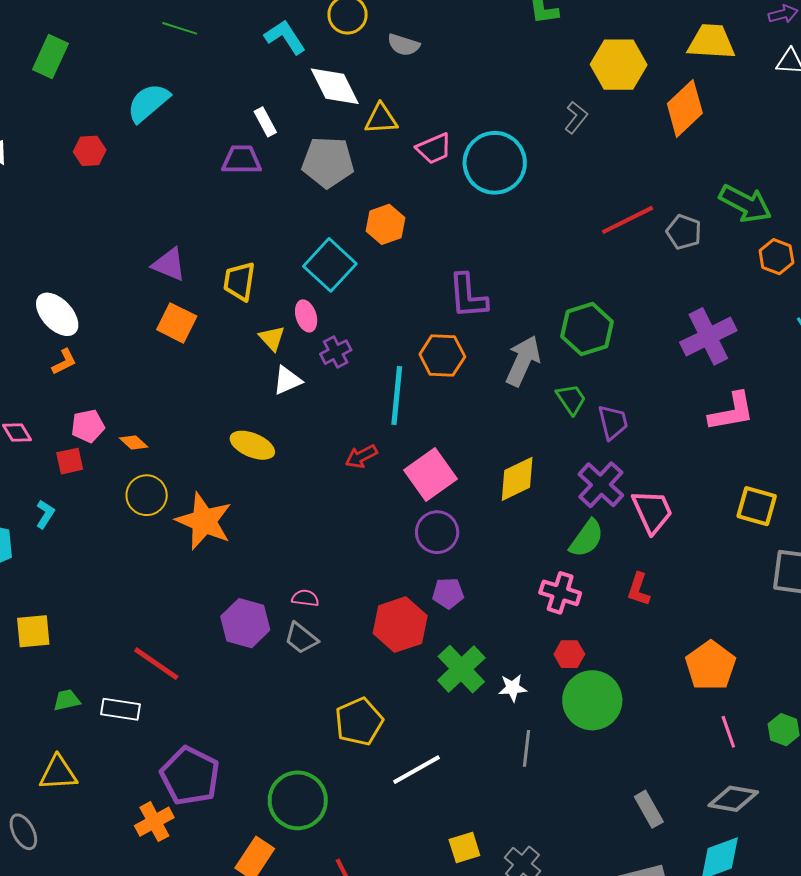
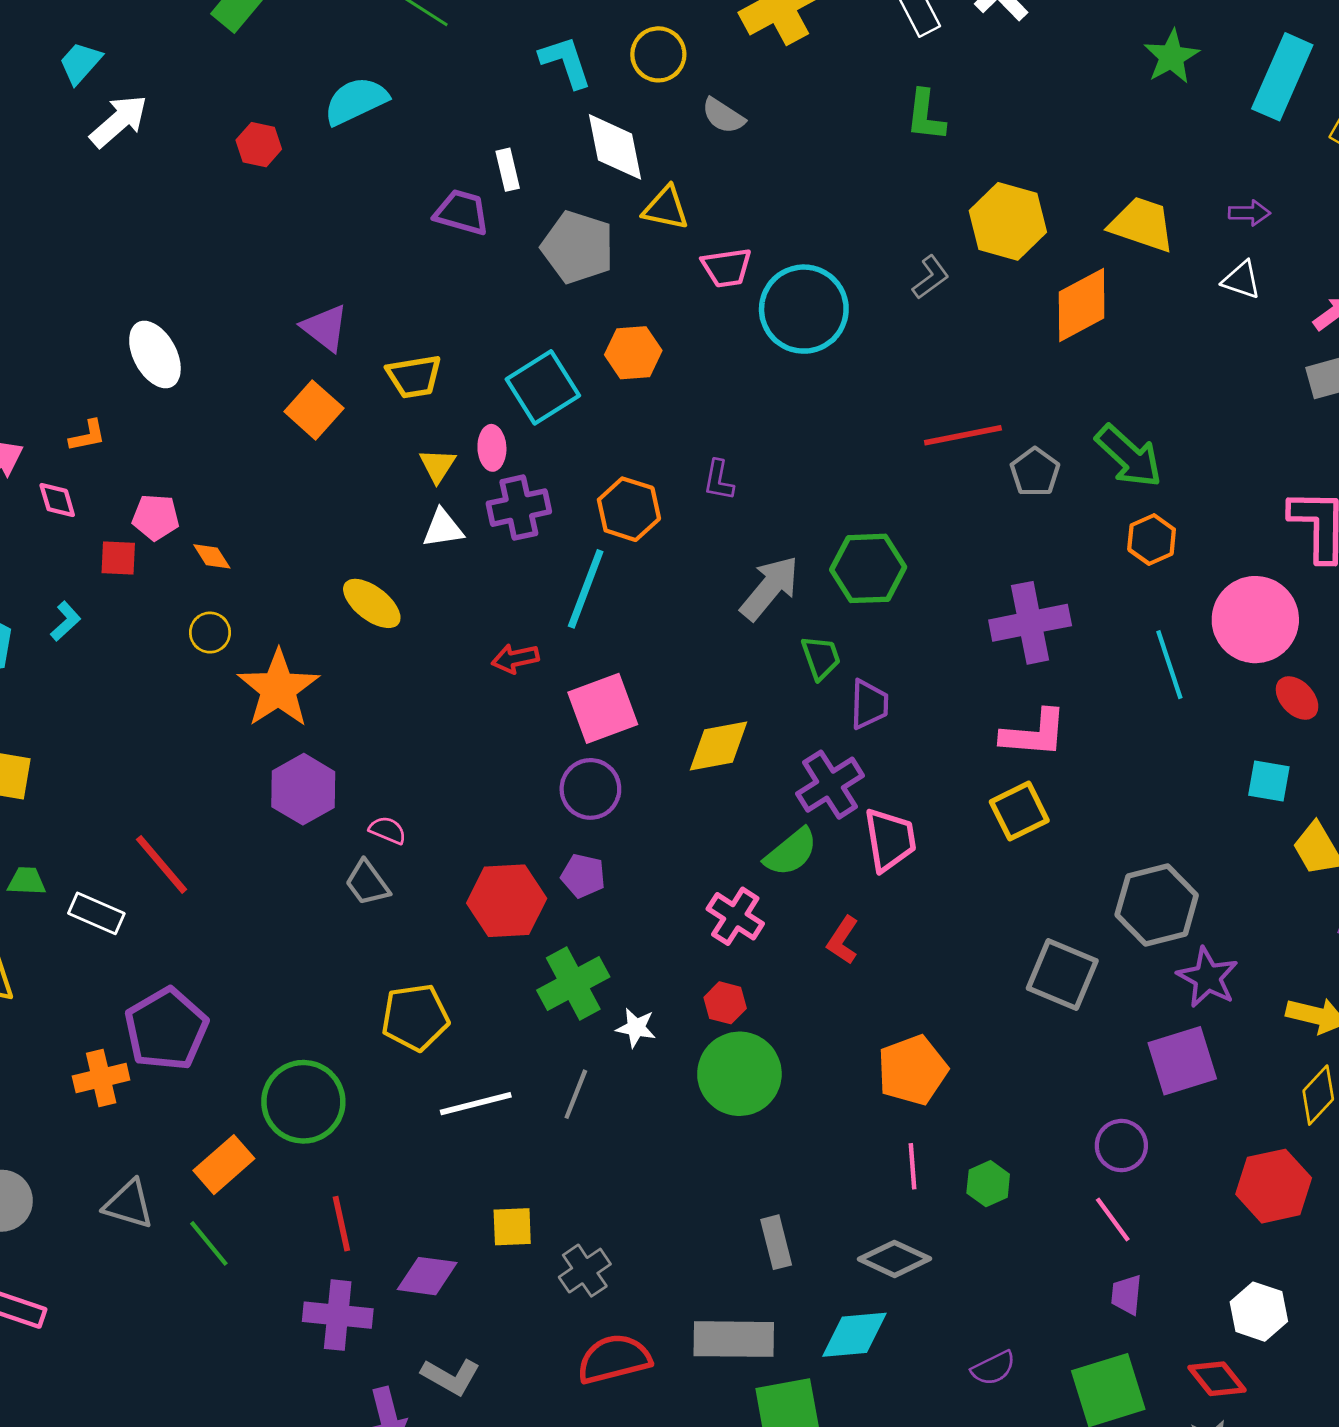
yellow trapezoid: (239, 281) -> (414, 376), turned -123
purple L-shape: (468, 296) -> (719, 480), size x0.6
purple cross: (336, 352) -> (519, 508), size x1.4
orange hexagon: (442, 355) -> (629, 509), moved
orange L-shape: (64, 362) -> (87, 436), moved
yellow circle: (147, 495) -> (210, 633), size x0.7
yellow square: (757, 506) -> (1019, 811), moved, turned 33
purple hexagon: (245, 623) -> (303, 789), moved
gray line: (527, 748) -> (576, 1094), moved

